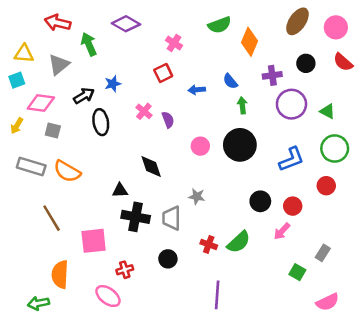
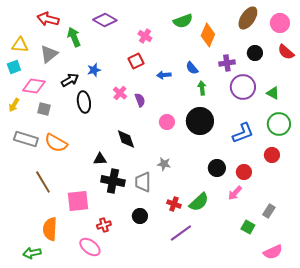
purple line: (217, 295) -> (181, 233), moved, turned 50

